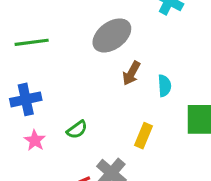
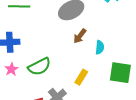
green semicircle: (77, 130) -> (39, 67), size x1.6

